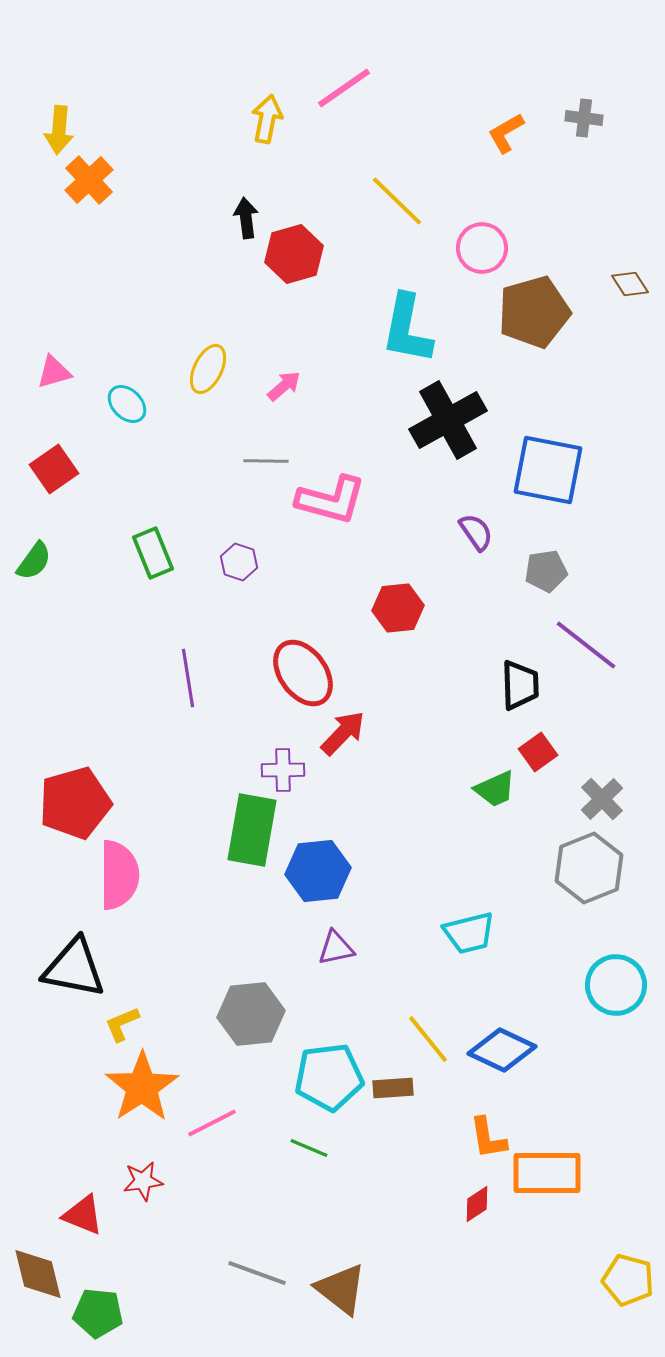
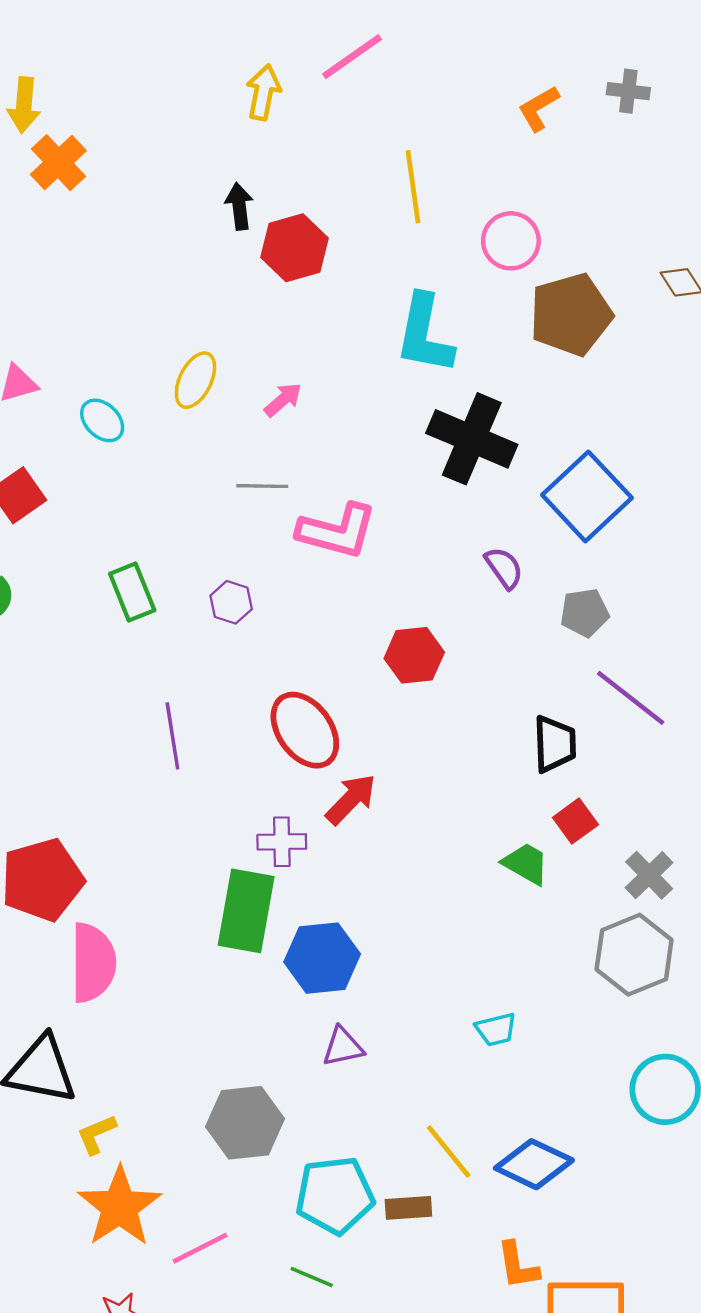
yellow line: (397, 201) -> (413, 187), turned 38
black cross: (448, 420) -> (472, 439), turned -38
blue square: (548, 470) -> (587, 496), turned 36
green trapezoid: (495, 789) -> (526, 864), turned -126
cyan trapezoid: (469, 933) -> (496, 1029), size x0.7

